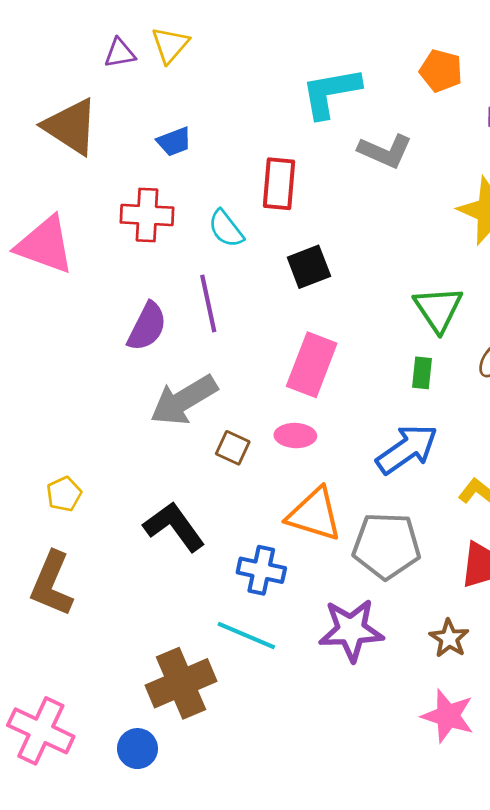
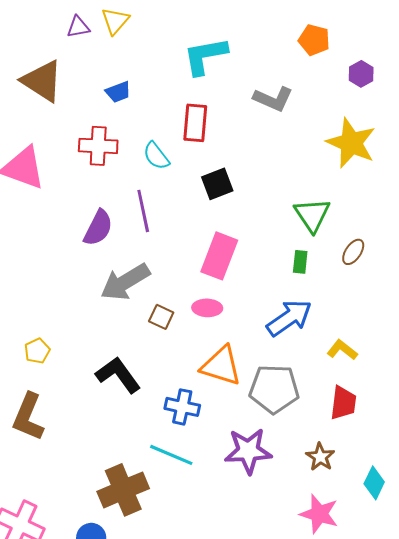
cyan L-shape: (331, 93) -> (205, 56), moved

